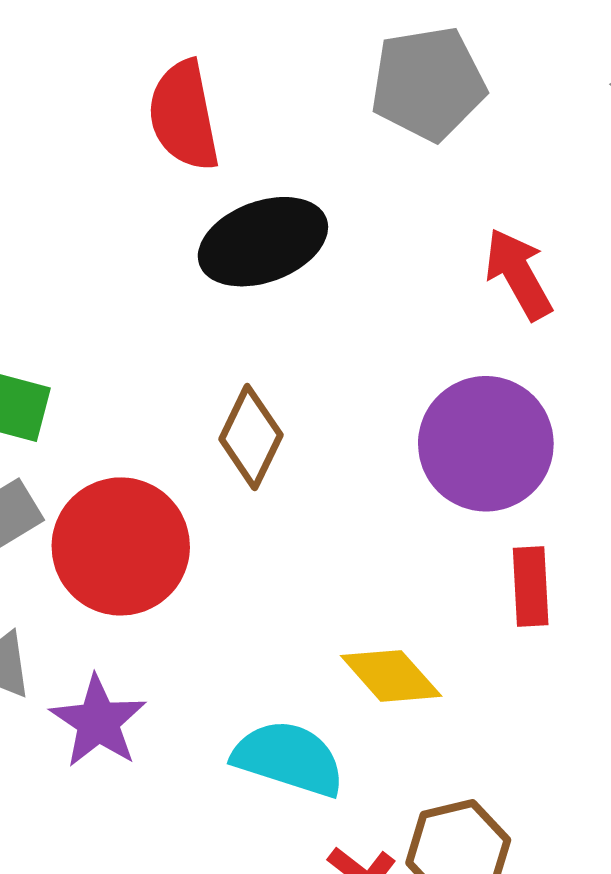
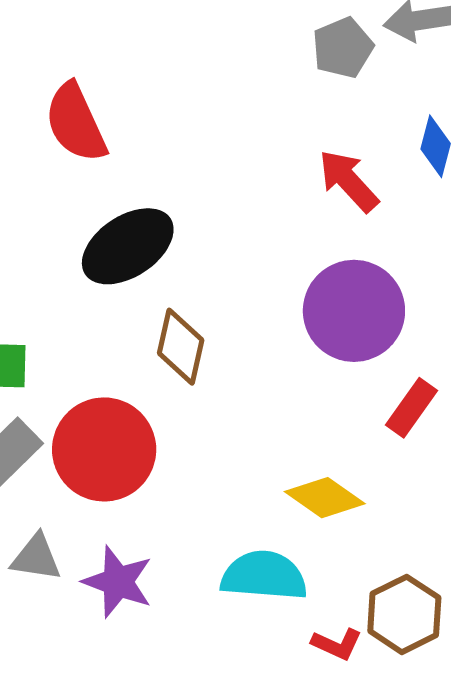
gray pentagon: (428, 83) -> (343, 48), moved, size x0.7
black ellipse: (263, 242) -> (128, 246), moved
red rectangle: (531, 587) -> (412, 408), turned 52

